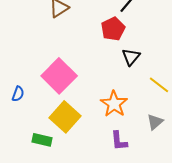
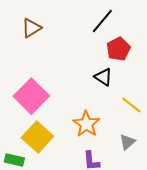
red pentagon: (113, 29) -> (118, 49), moved
black triangle: (131, 57) -> (103, 77), turned -36

